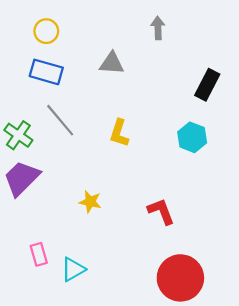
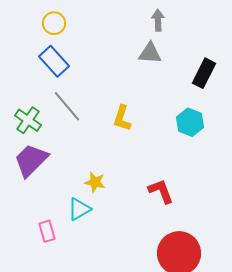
gray triangle: (112, 63) -> (150, 53), moved
blue rectangle: (46, 72) -> (54, 61), turned 32
cyan triangle: (73, 269) -> (79, 209), moved

